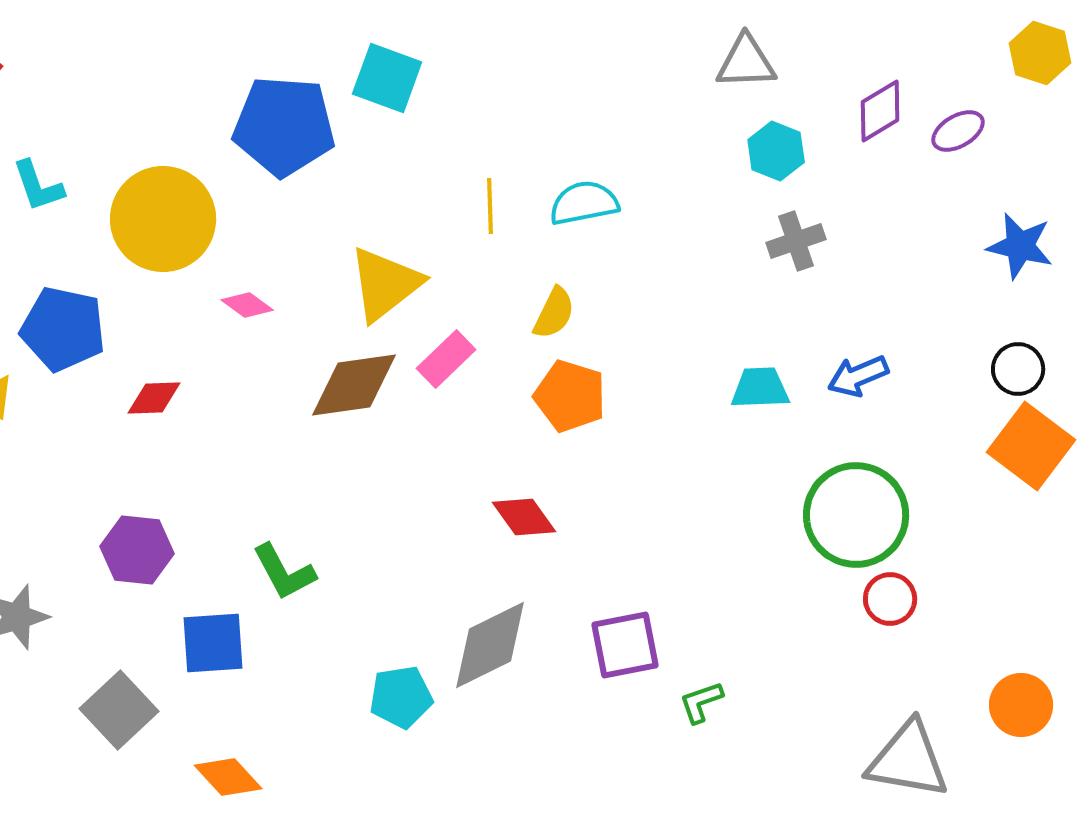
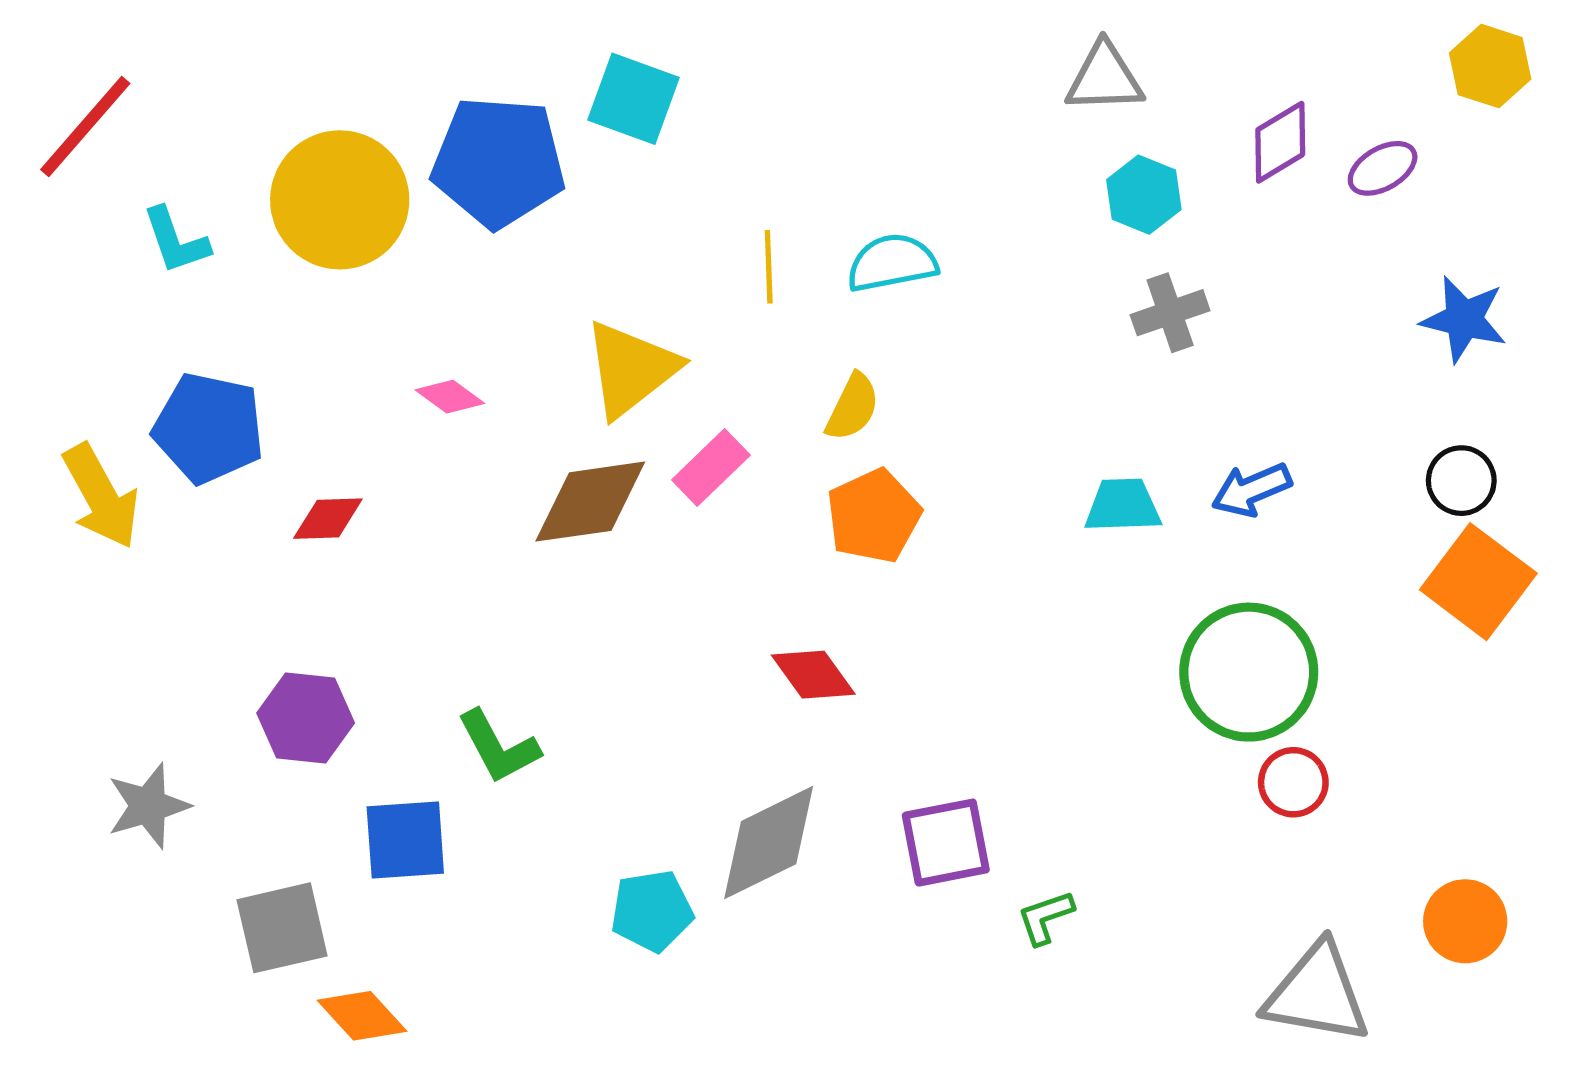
yellow circle: (163, 219) -> (340, 200), moved
orange pentagon: (570, 396) -> (874, 516), turned 30
gray square: (119, 710) -> (282, 928), turned 30
orange diamond: (228, 777) -> (362, 1016), moved

